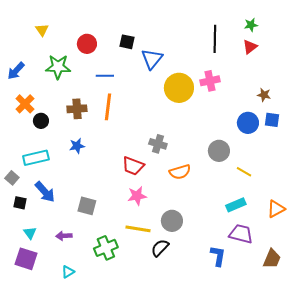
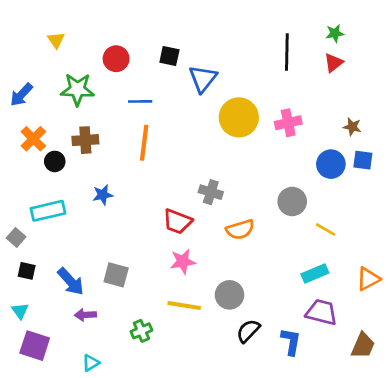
pink cross: (210, 81) -> (288, 123), moved
brown cross: (77, 109) -> (85, 140), moved
blue arrow: (45, 192) -> (71, 282), moved
cyan triangle: (30, 233) -> (20, 311), moved
green cross: (106, 248) -> (141, 331), size x0.7
black semicircle: (160, 248) -> (248, 331), moved

